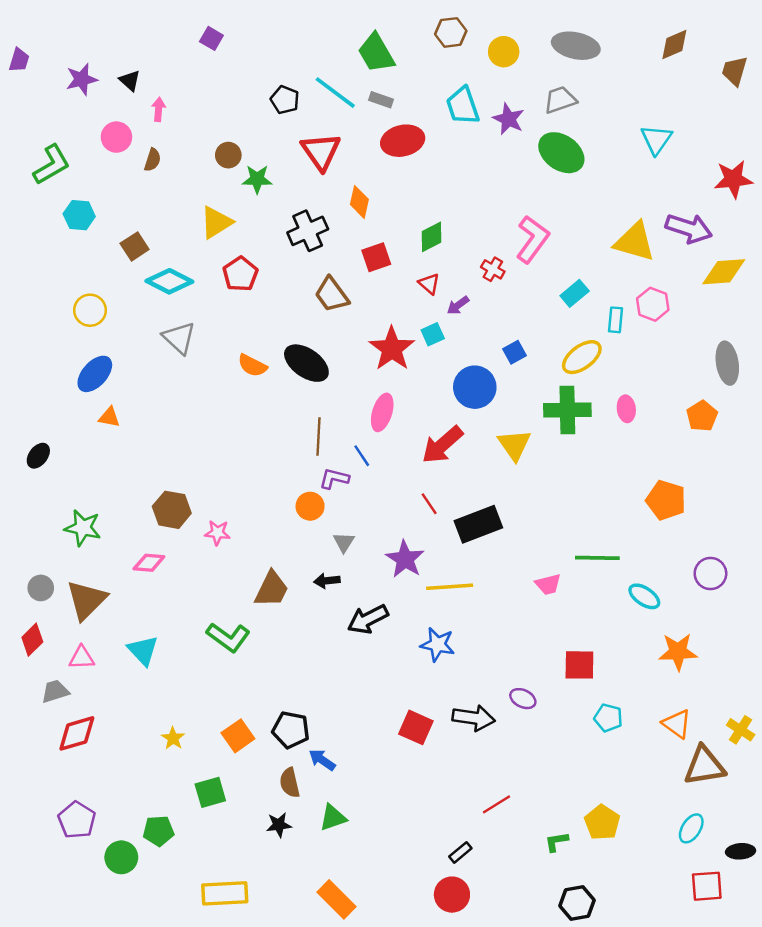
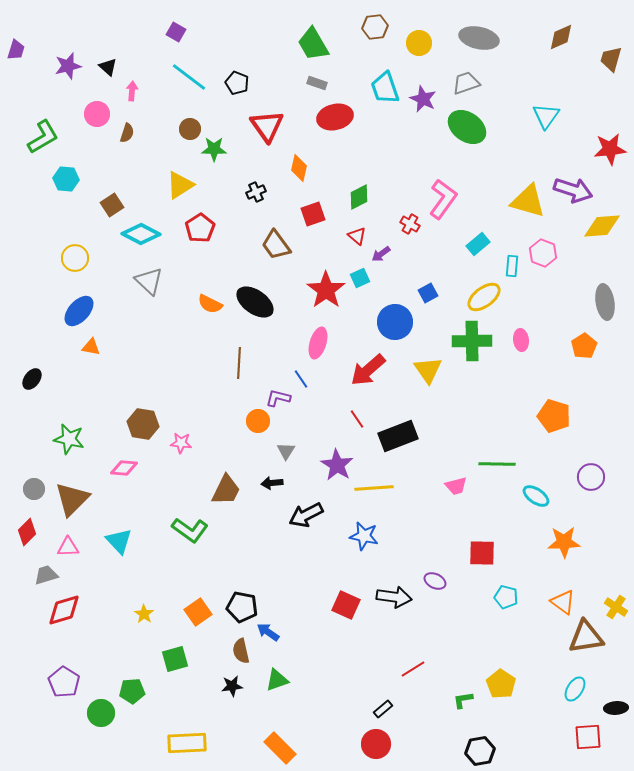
cyan line: (335, 93) -> (189, 77), moved
black cross: (308, 231) -> (256, 192), size x0.6
brown line: (318, 436) -> (239, 363), moved

